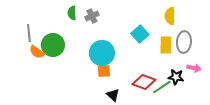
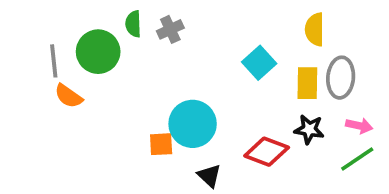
green circle: (53, 45) -> (98, 52), moved
cyan circle: (102, 53) -> (193, 124), moved
orange square: (104, 71) -> (161, 144), moved
black star: (176, 77) -> (309, 129), moved
green line: (162, 87) -> (357, 159), moved

